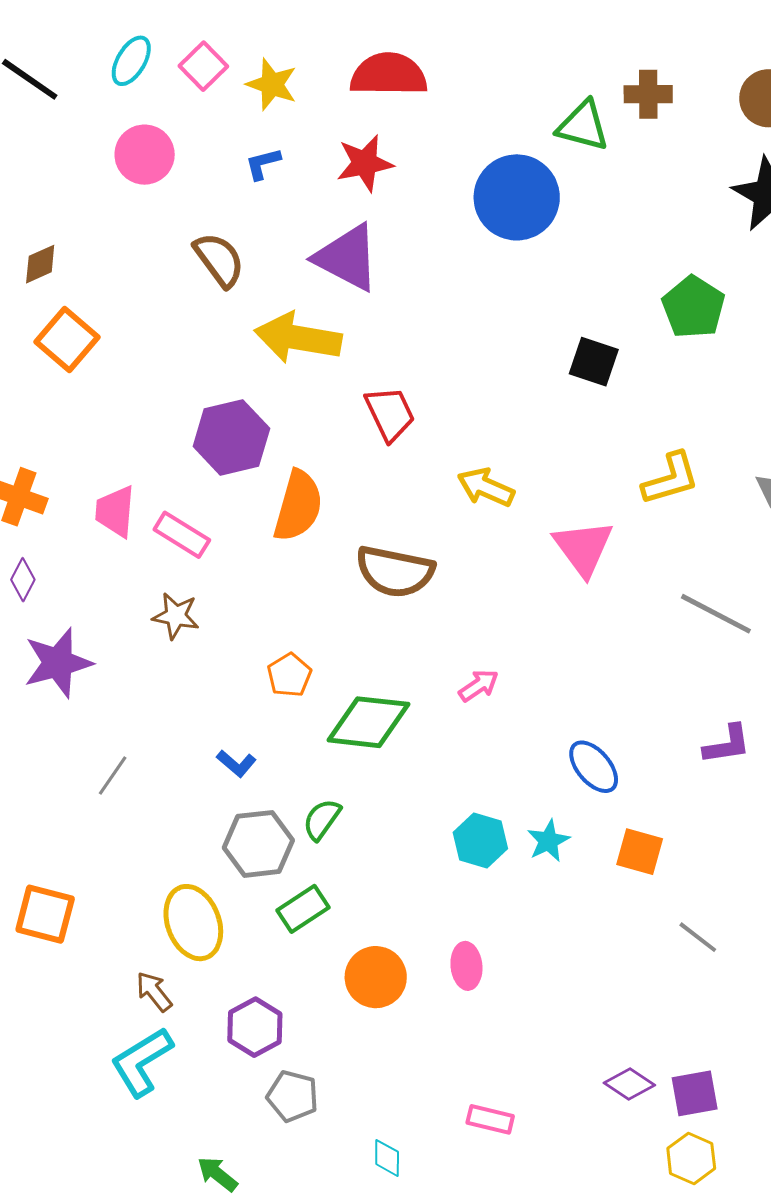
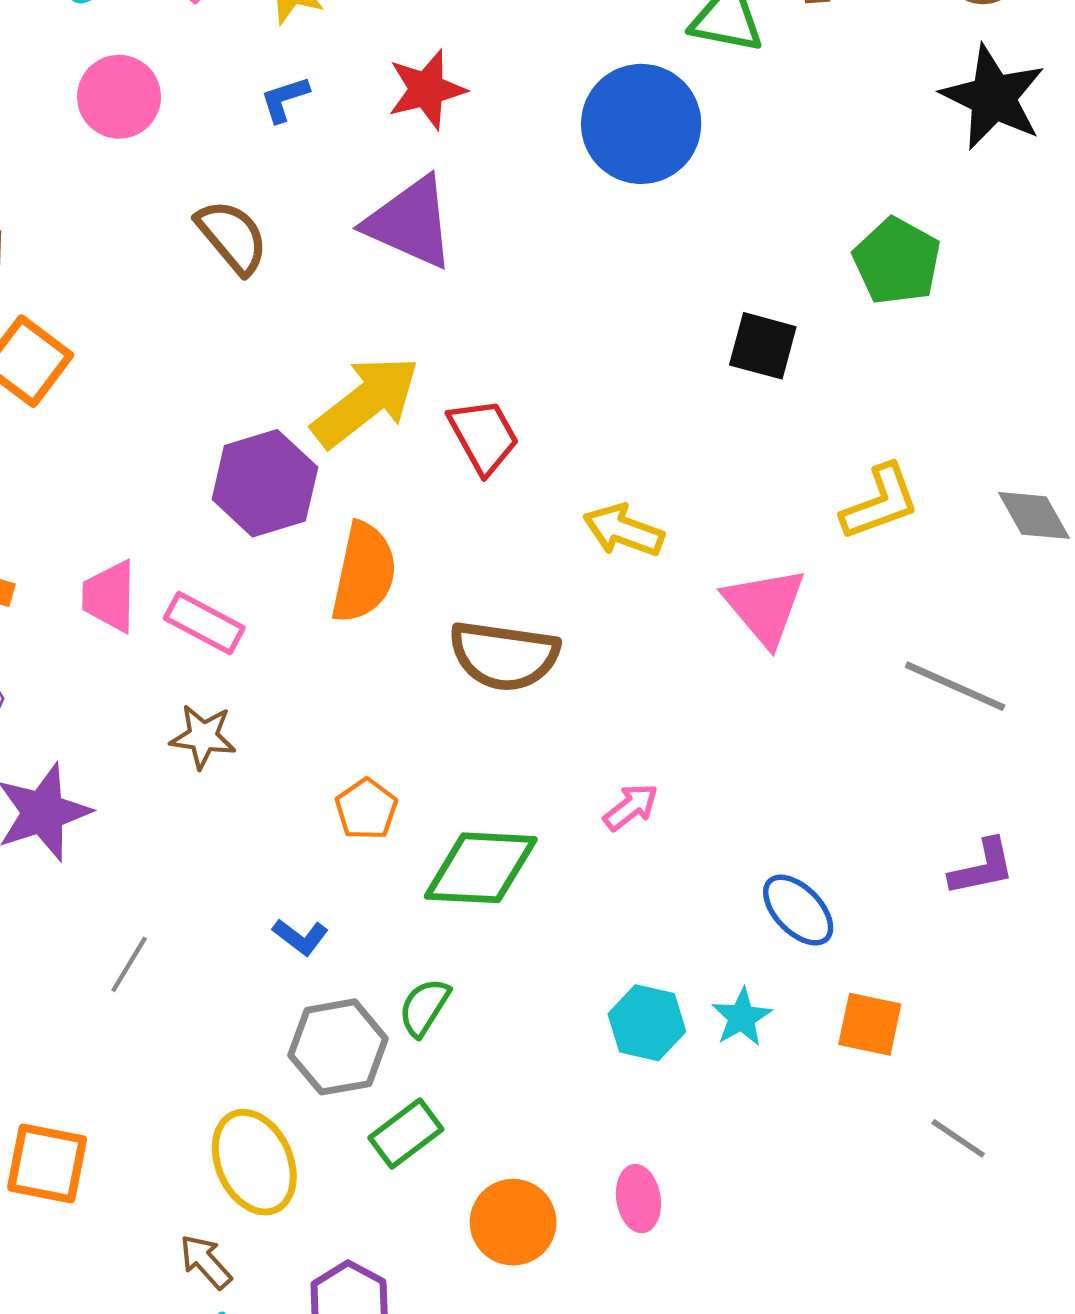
yellow arrow: (298, 338) -> (366, 402), moved, turned 136

